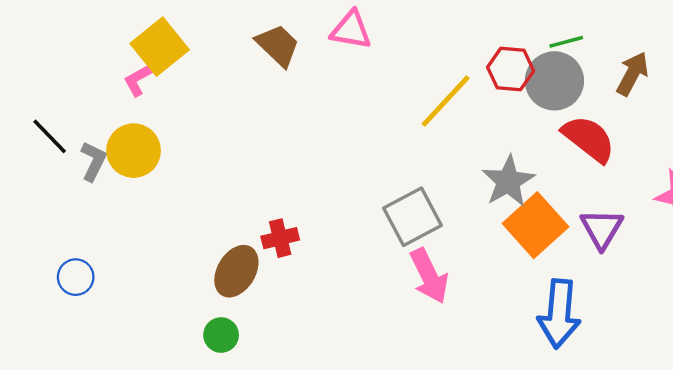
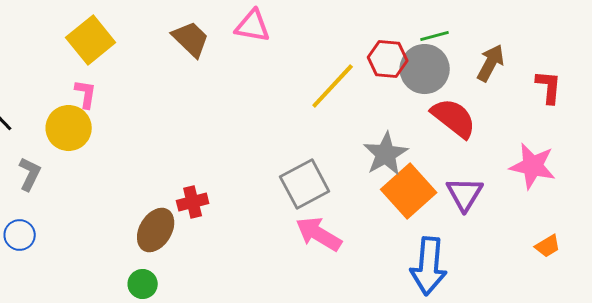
pink L-shape: (138, 80) -> (86, 94), moved, turned 128
gray L-shape: (93, 161) -> (30, 174), moved
pink arrow: (429, 276) -> (319, 234), turned 147

